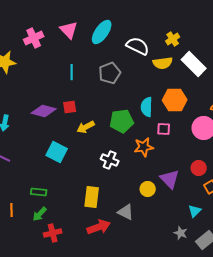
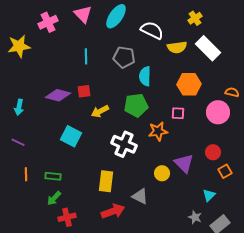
yellow cross: (173, 39) -> (195, 18), moved
gray pentagon: (110, 73) -> (124, 57), turned 30
cyan semicircle: (147, 107) -> (145, 76), moved
white cross: (110, 160) -> (124, 144), size x1.4
orange line: (12, 210) -> (26, 174), moved

